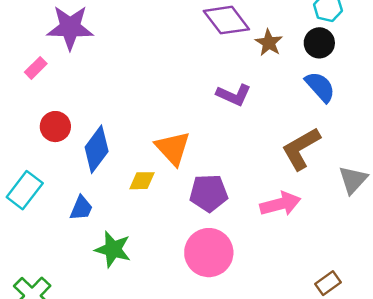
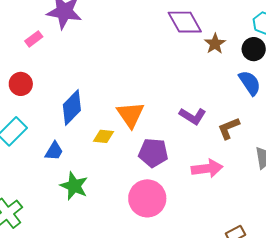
purple L-shape: (234, 95) -> (193, 116), moved
red circle: (55, 127) -> (21, 84), moved
brown L-shape: (301, 149) -> (229, 128), size x0.7

